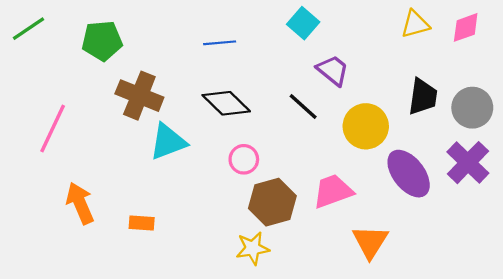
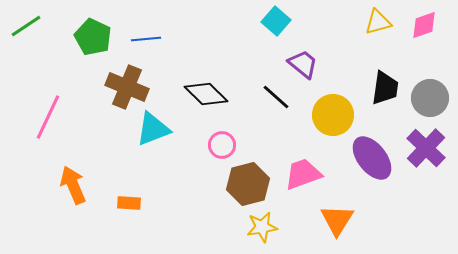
green pentagon: (102, 41) -> (93, 37), turned 30
blue line: (220, 43) -> (146, 39), moved
yellow star: (253, 248) -> (262, 227), moved

